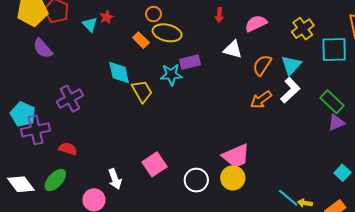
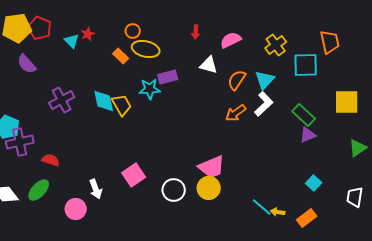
cyan diamond: (119, 72) -> (104, 101), moved
purple cross: (70, 99) -> (62, 100), moved

